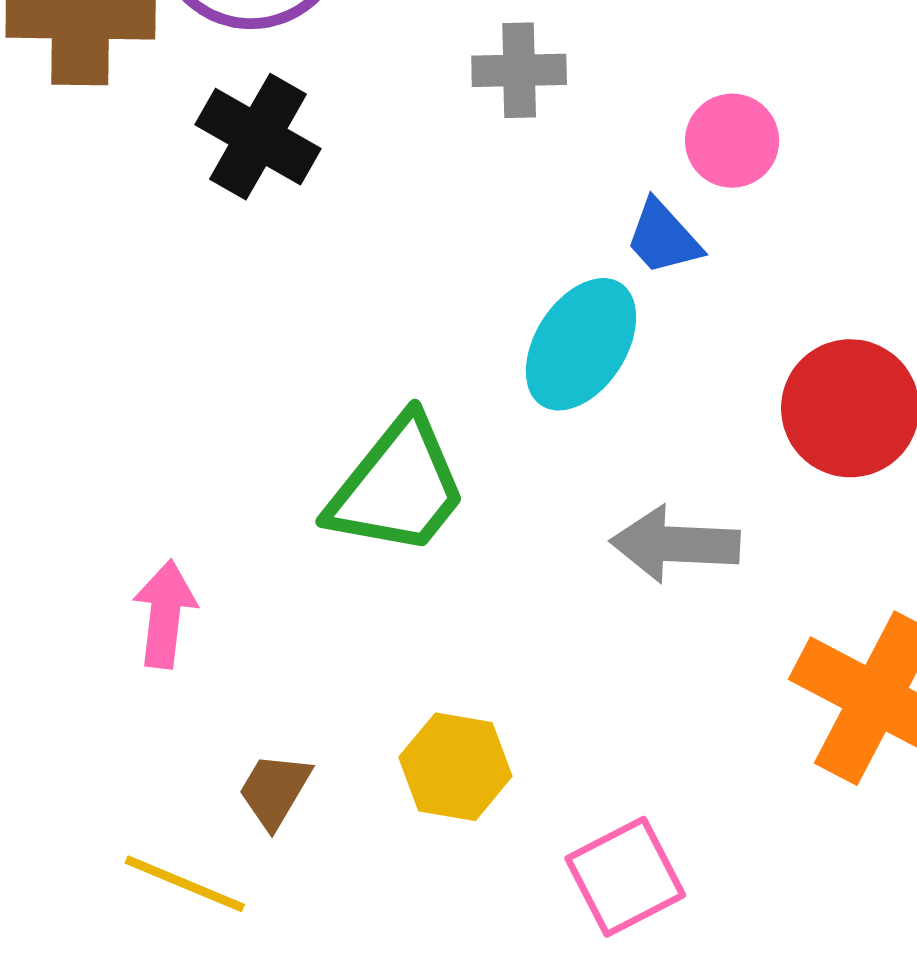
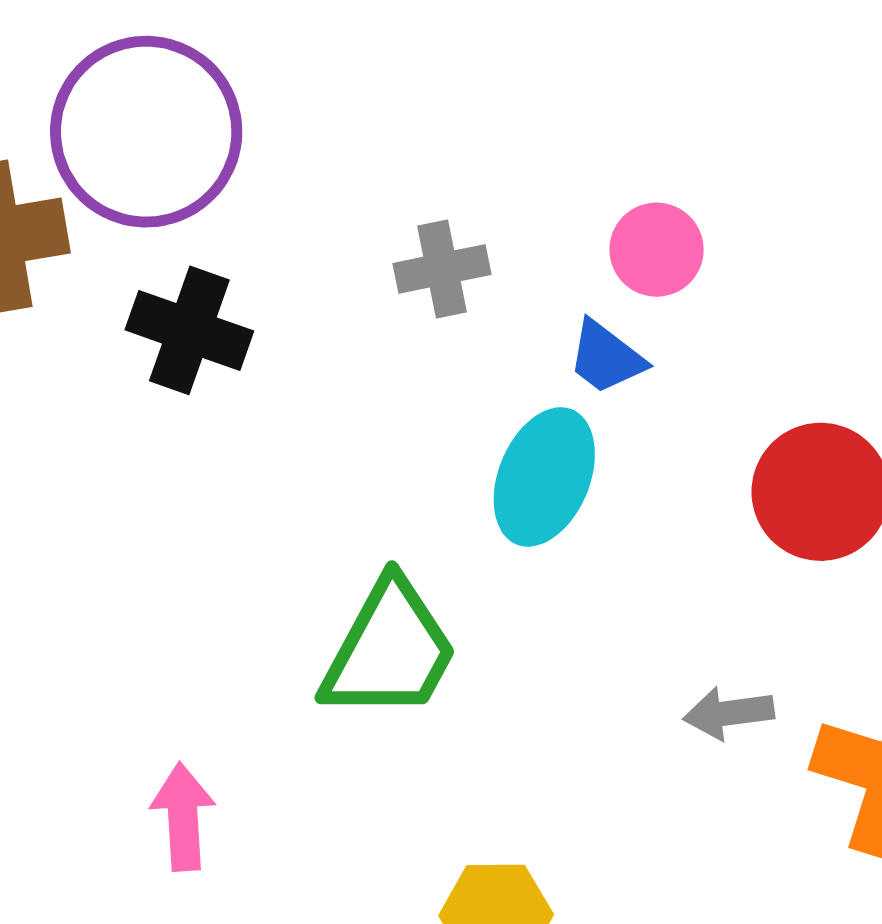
gray cross: (519, 70) -> (442, 269), moved
gray arrow: (675, 544) -> (729, 713), moved, size x0.7

